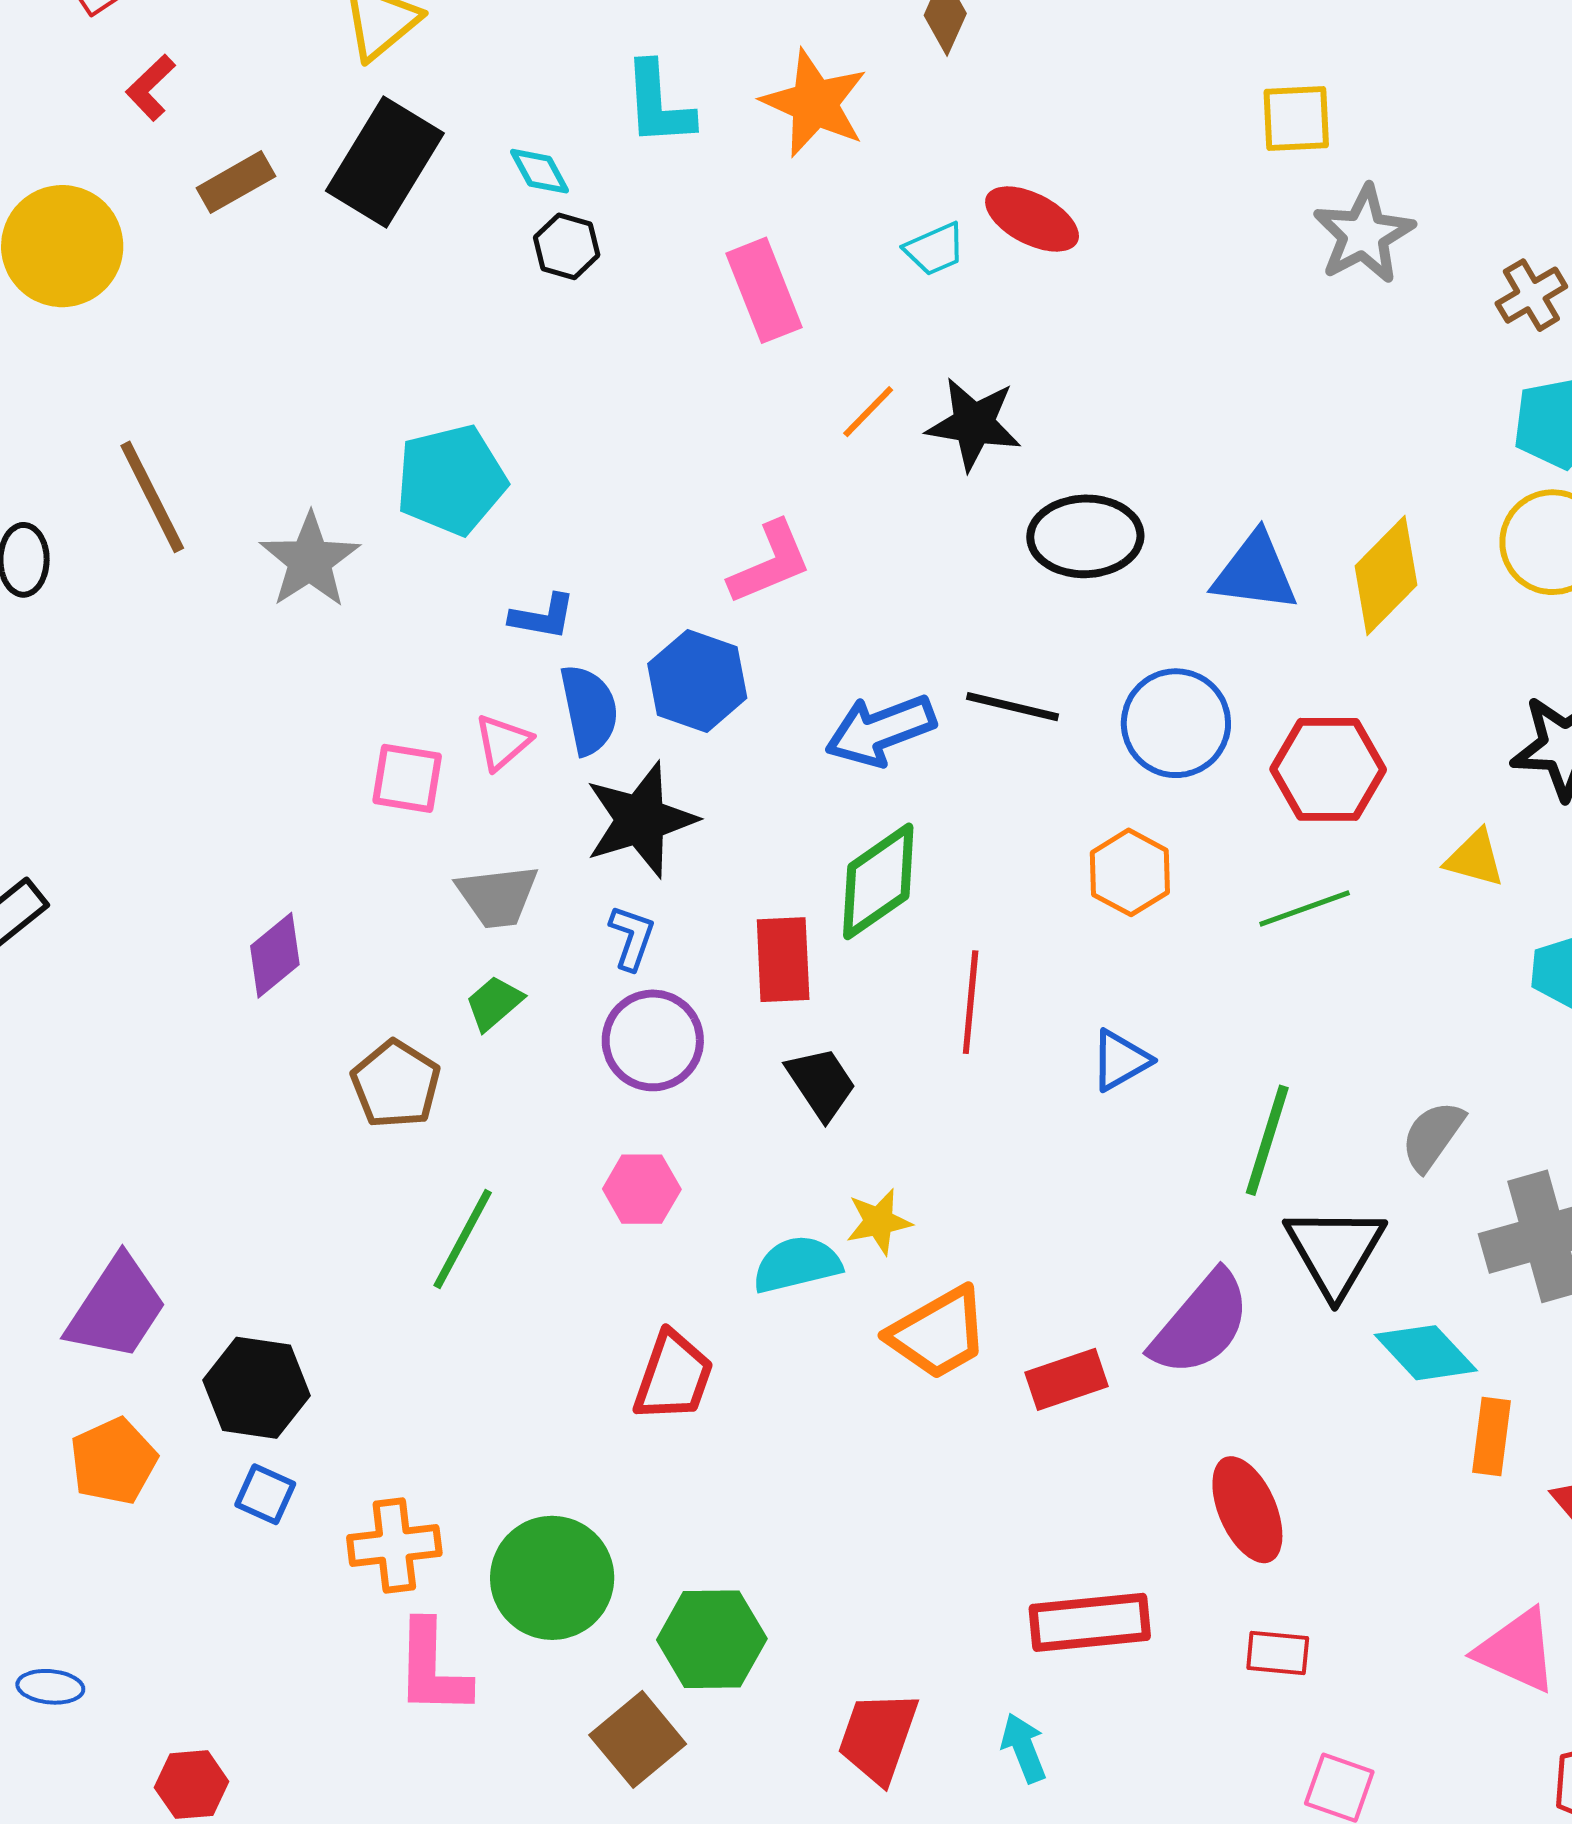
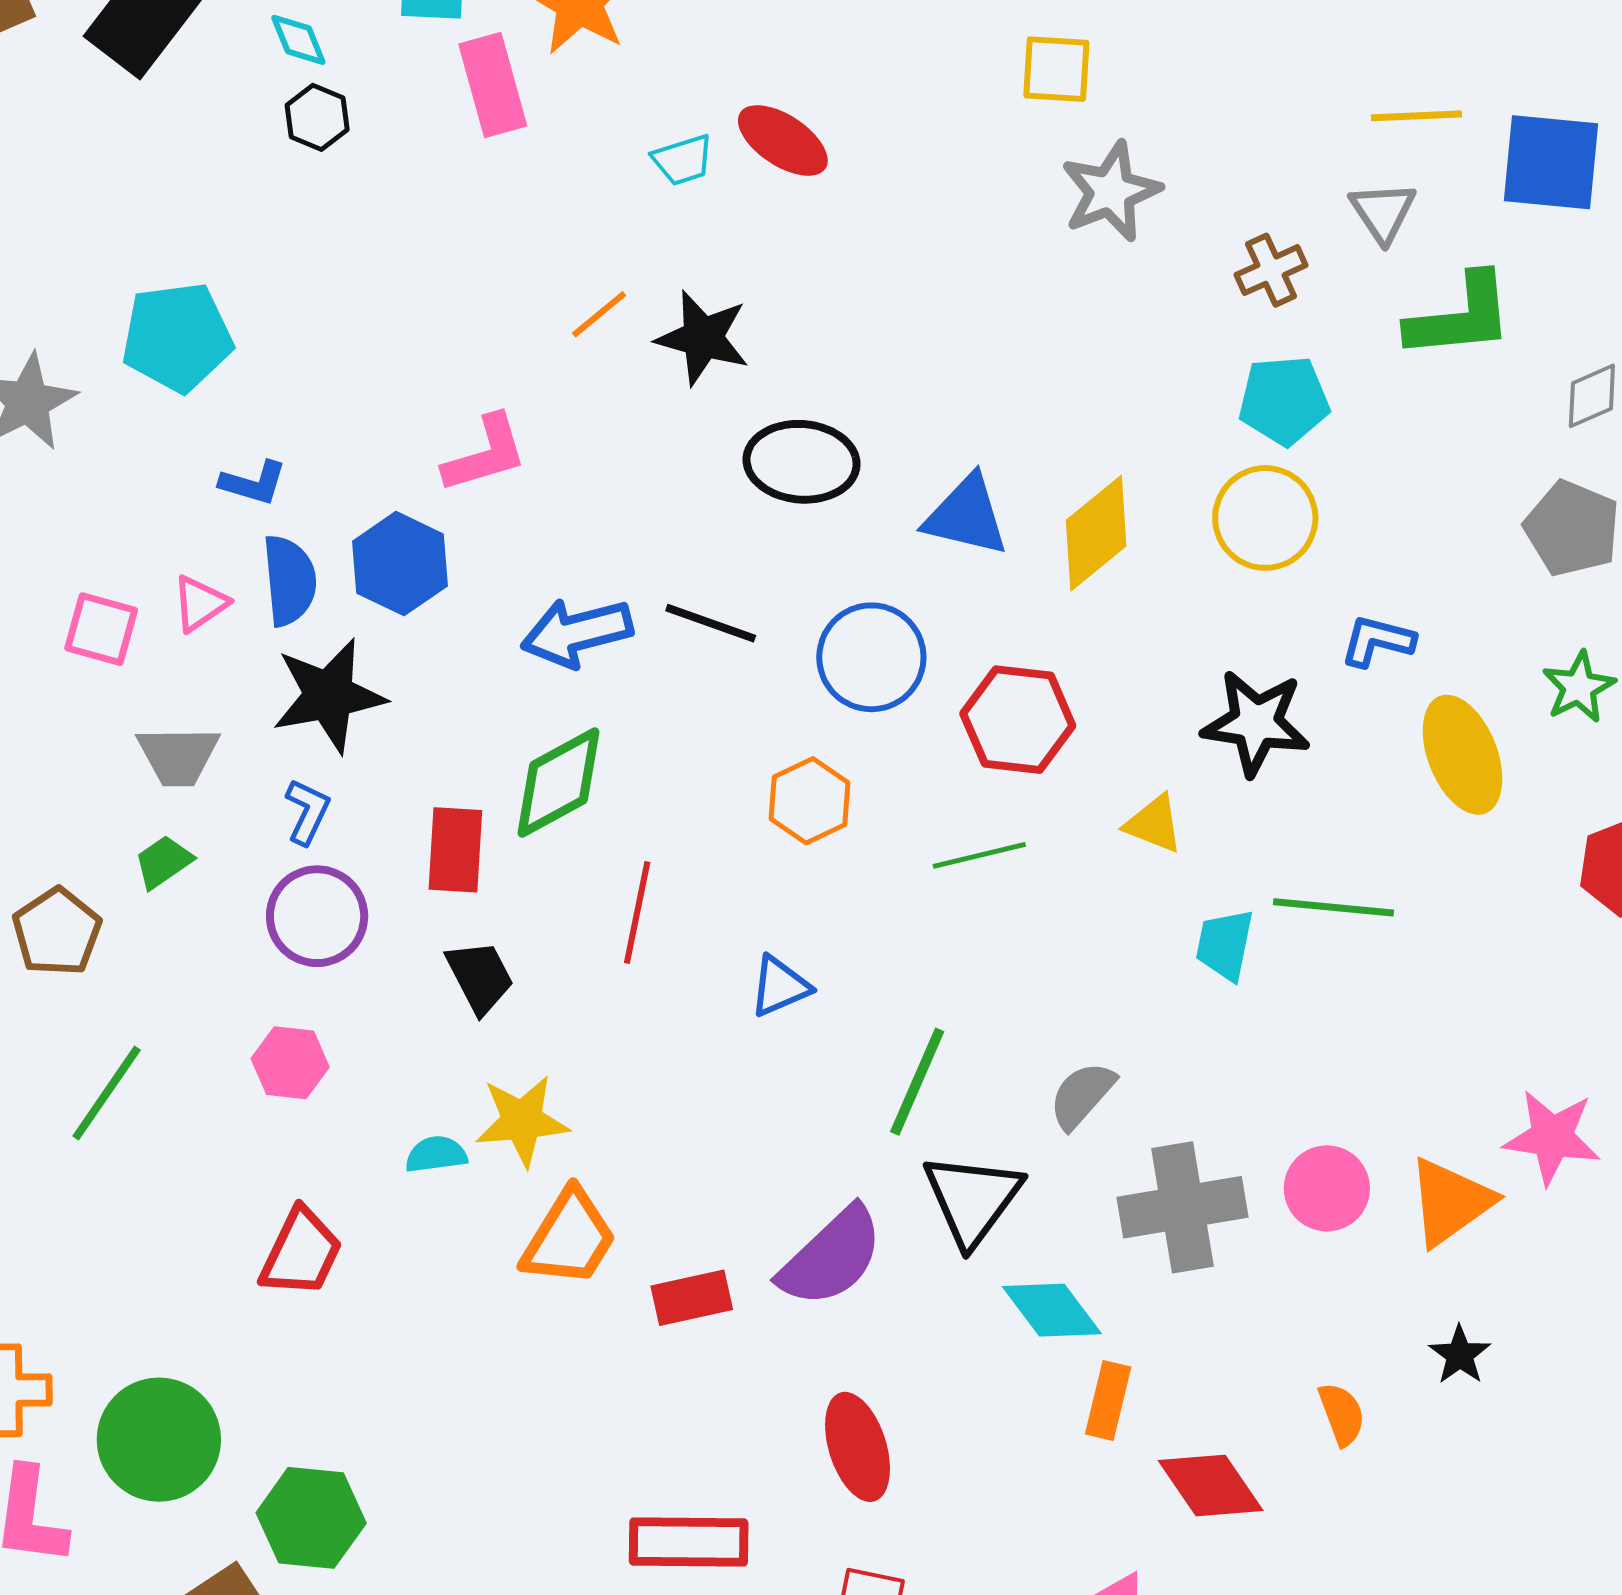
pink rectangle: (764, 290) -> (493, 85), moved
yellow star: (879, 1222) -> (522, 1121), size x1.4
cyan semicircle: (797, 1264) -> (436, 1154), size x0.7
orange trapezoid: (938, 1333) -> (569, 1238), turned -35

